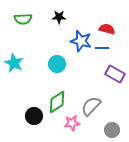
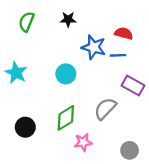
green semicircle: (23, 19) -> (26, 22), turned 114
gray semicircle: (91, 106) -> (105, 109), moved
black circle: (34, 116) -> (25, 127), moved

